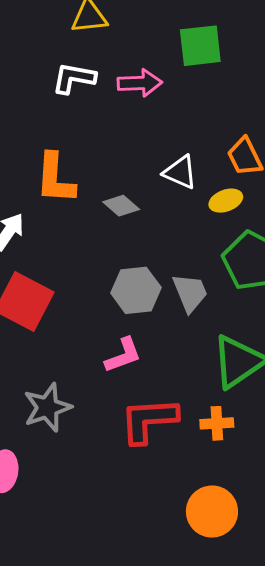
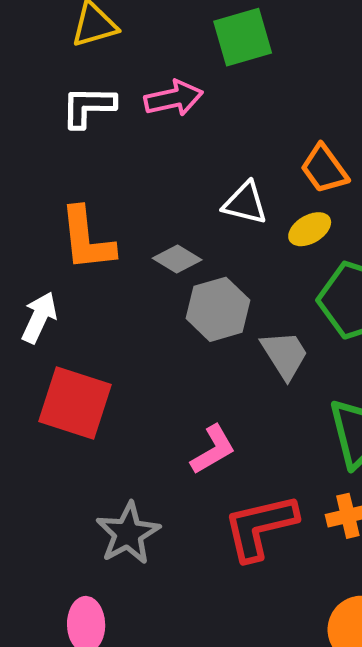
gray hexagon: (136, 290) -> (218, 309), moved

